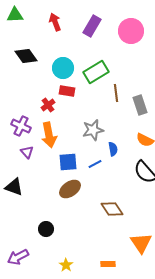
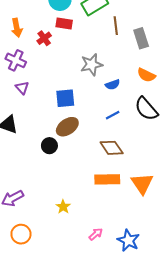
orange arrow: (49, 135) -> (17, 28), moved, size x0.7
blue semicircle: (113, 149) -> (113, 85), turned 80
blue line: (95, 164) -> (113, 115), moved
black circle: (46, 229) -> (49, 146), moved
orange rectangle: (108, 264) -> (107, 179), moved, size x1.6

